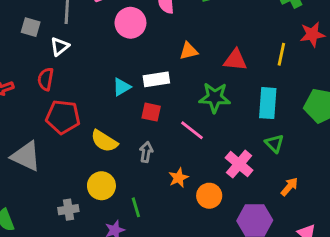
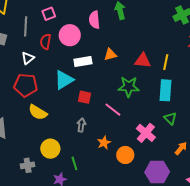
white triangle: (60, 46) -> (28, 58), moved
yellow line: (281, 54) -> (166, 62), moved
red semicircle: (46, 79) -> (45, 42), moved
white rectangle: (156, 79) -> (83, 62), moved
cyan triangle: (122, 87) -> (64, 80), size x1.5
red pentagon: (63, 117) -> (26, 85), moved
yellow semicircle: (104, 141) -> (38, 112), moved

